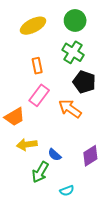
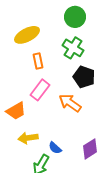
yellow ellipse: (33, 26) -> (27, 35), moved

